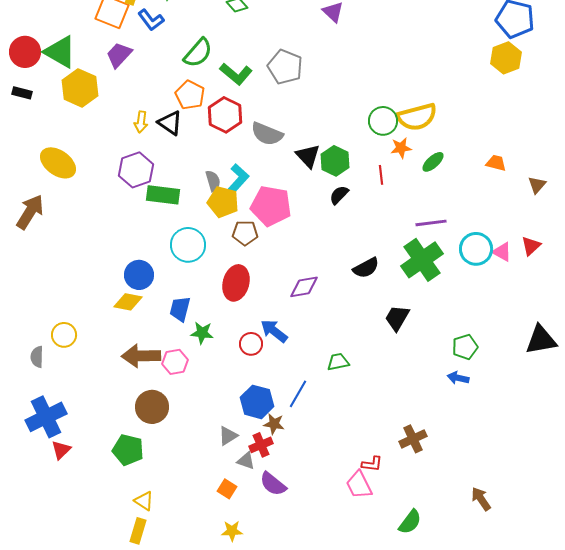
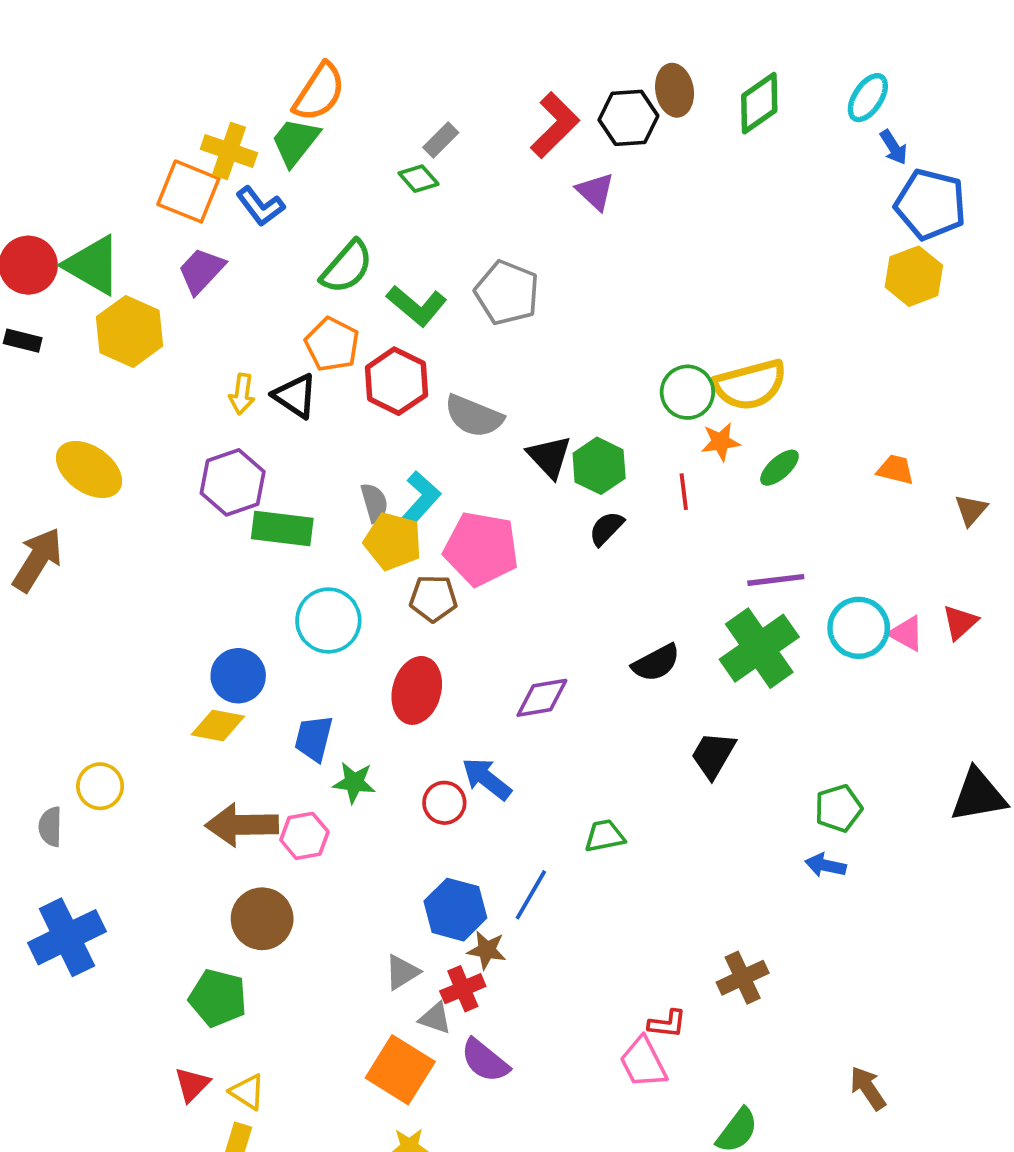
red triangle: (61, 450) -> (192, 1084), moved
orange square: (227, 489) -> (400, 1070), size x1.8

